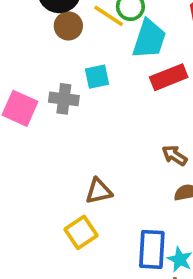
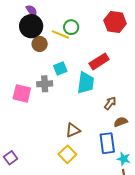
cyan trapezoid: (149, 39) -> (86, 83), moved
brown arrow: (174, 155) -> (110, 103), turned 104
blue rectangle: (152, 249) -> (107, 143), moved

